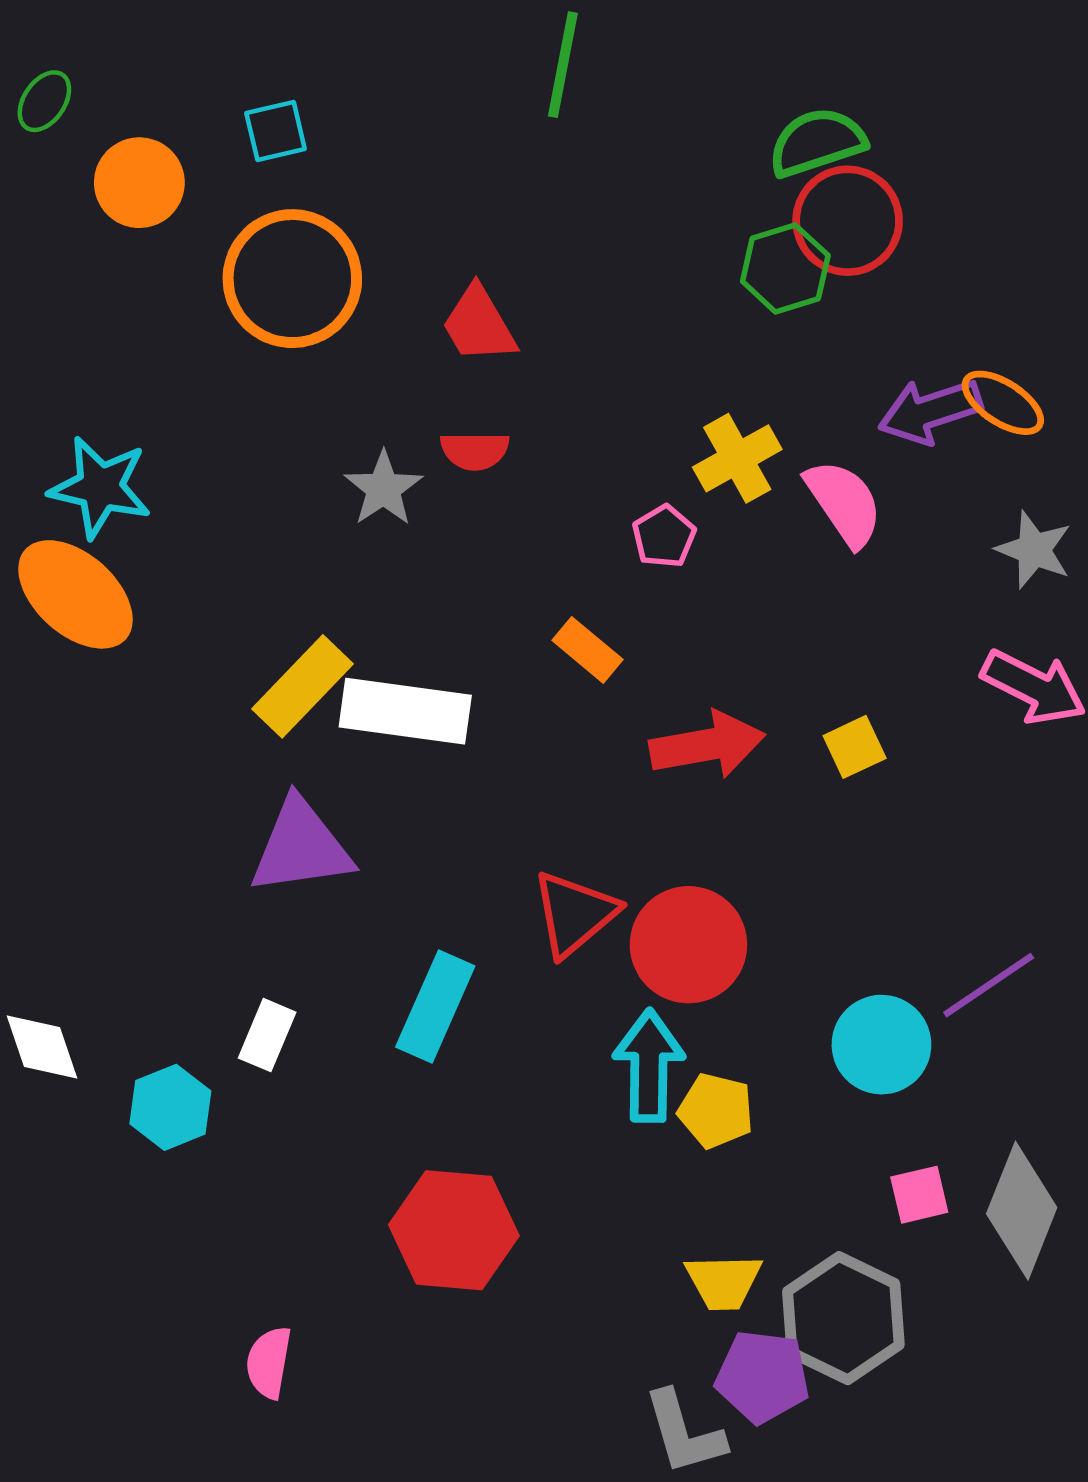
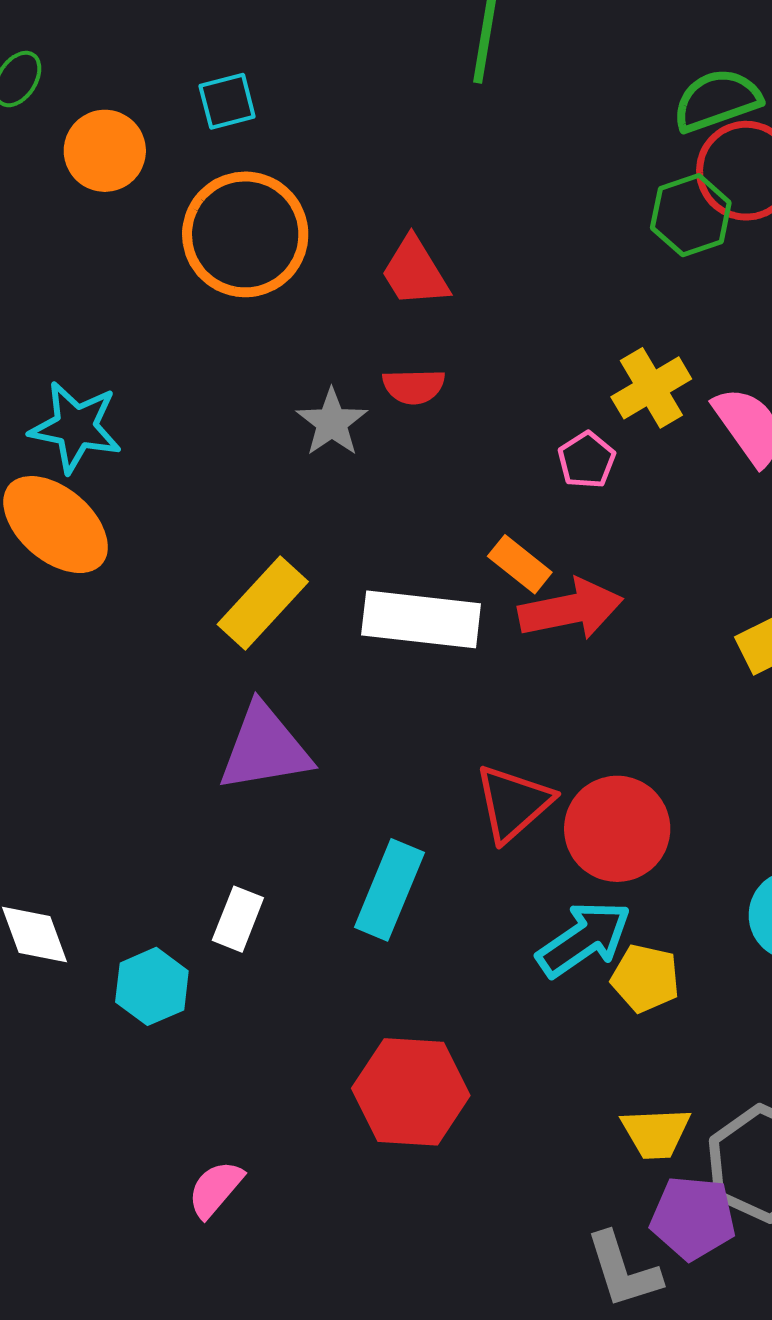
white rectangle: (405, 711) -> (421, 619), moved
red arrow: (707, 745) -> (571, 609), moved
cyan arrow: (649, 1066) -> (584, 939), turned 56
pink semicircle: (269, 1362) -> (215, 1189), moved, turned 32

